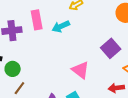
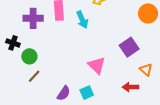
cyan arrow: (61, 26) -> (82, 20), turned -96

